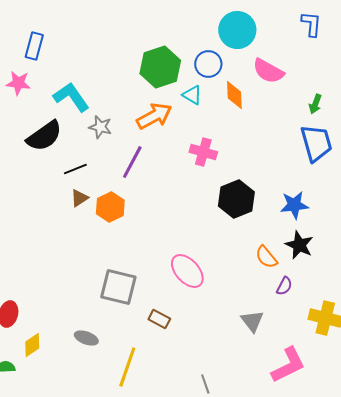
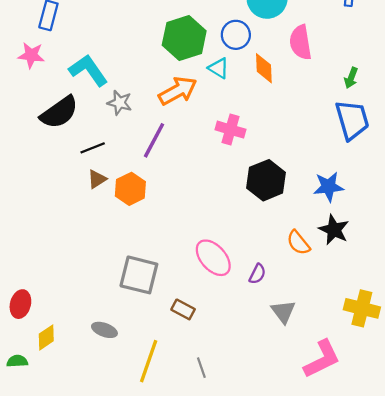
pink semicircle: (268, 71) -> (300, 42), turned 52
purple semicircle: (284, 286) -> (257, 274), moved
gray line: (205, 384) -> (201, 368), moved

